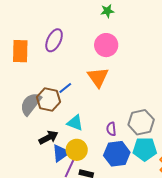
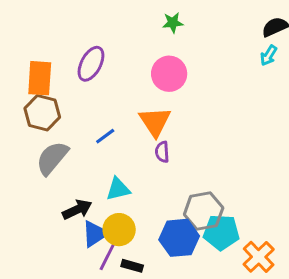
brown hexagon: (48, 99) -> (42, 113), moved
gray hexagon: (141, 122) -> (204, 211), moved
cyan triangle: (75, 123) -> (118, 189), turned -36
purple semicircle: (111, 129) -> (162, 152), moved

